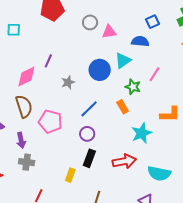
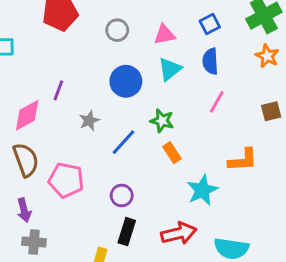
pink triangle: (109, 32) -> (164, 35), moved
blue semicircle: (140, 41) -> (210, 61), moved, turned -96
cyan triangle: (123, 60) -> (170, 69), moved
blue circle: (100, 70) -> (126, 81), moved
green star: (133, 87) -> (162, 121), moved
blue line: (89, 109) -> (124, 142), moved

